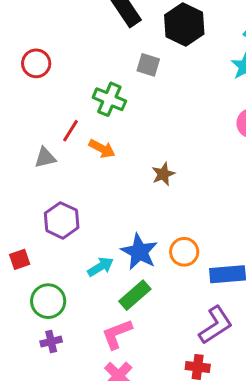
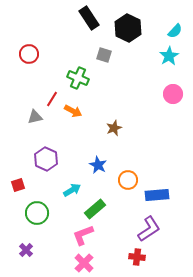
blue star: (139, 252) -> (98, 165), moved, size x0.7
purple cross: (51, 342) -> (26, 250), moved, turned -32

